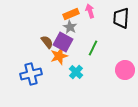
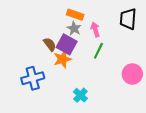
pink arrow: (90, 11) -> (95, 29), moved
orange rectangle: (71, 14) -> (75, 15), turned 42
cyan cross: (76, 72) -> (80, 95), moved

